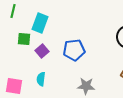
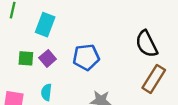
green square: (24, 39) -> (26, 58), moved

